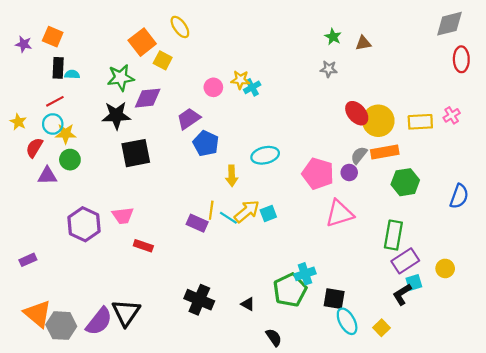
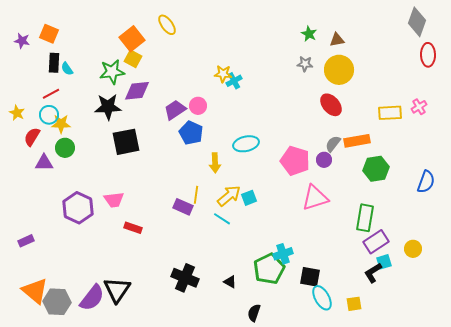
gray diamond: (449, 24) -> (417, 22), turned -56
yellow square: (163, 60) -> (133, 59), moved
cyan semicircle: (72, 74) -> (67, 69), turned -128
pink circle: (213, 87) -> (198, 106), moved
yellow circle: (378, 121) -> (339, 70), moved
cyan line: (228, 218) -> (222, 219), moved
yellow square: (382, 328) -> (354, 304), turned 35
black semicircle: (274, 337) -> (254, 313), turned -126

